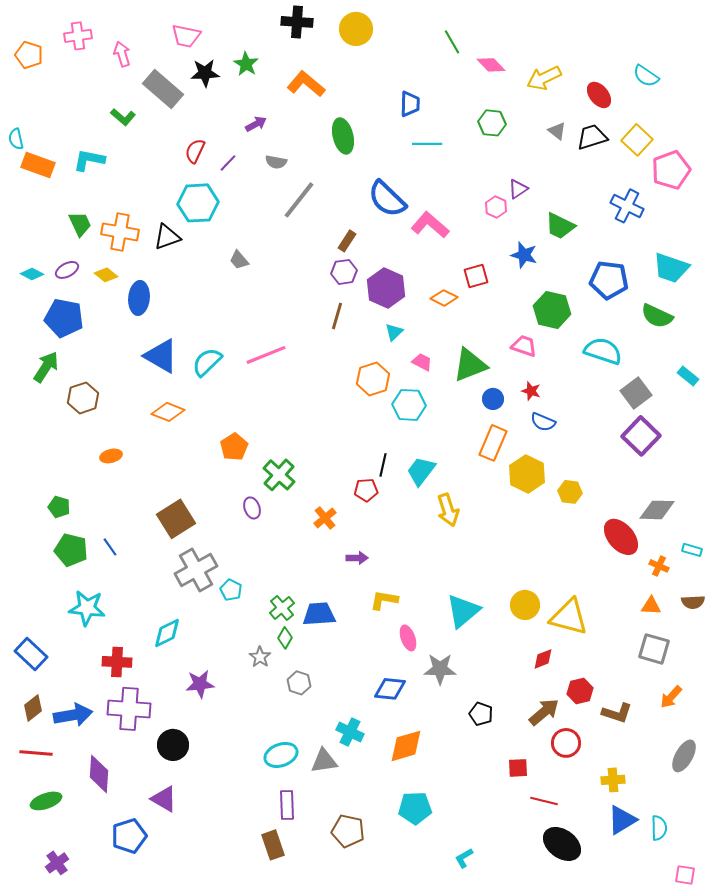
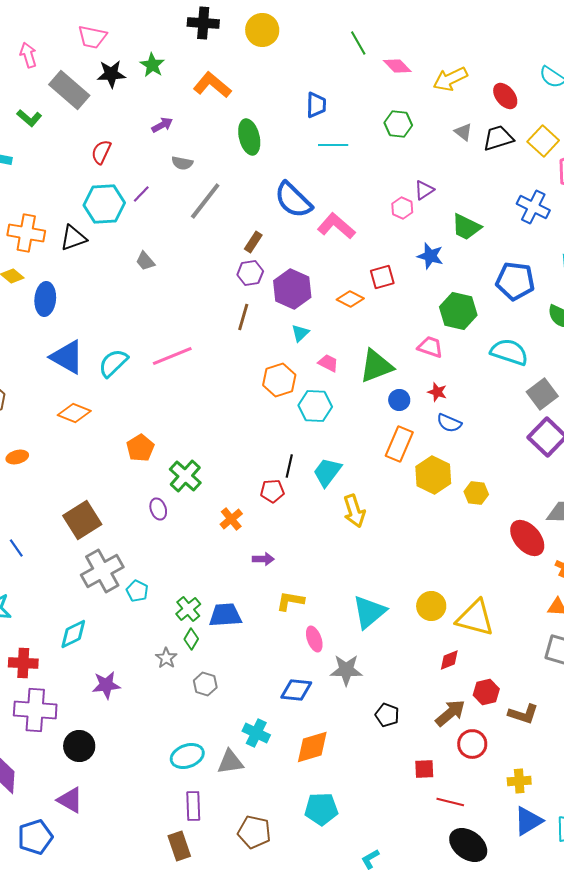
purple line: (228, 163) -> (141, 194), moved

